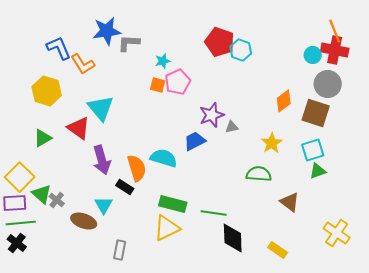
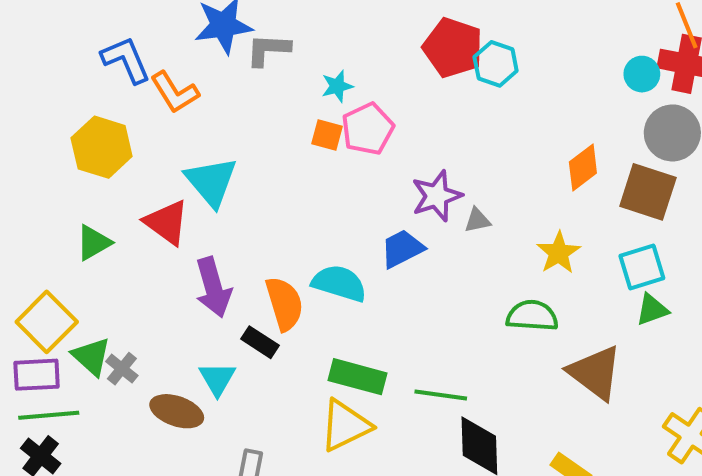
brown triangle: (290, 202) -> (595, 373), size x1.4

